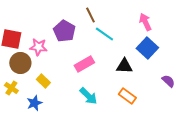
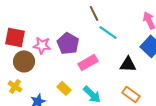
purple pentagon: (64, 31) -> (68, 43), moved
yellow rectangle: (43, 81) -> (64, 88), moved

